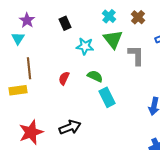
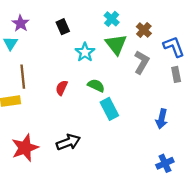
brown cross: (138, 17) -> (144, 30), moved
cyan star: (85, 46) -> (85, 52), turned 30
gray L-shape: (136, 55) -> (142, 62), turned 30

